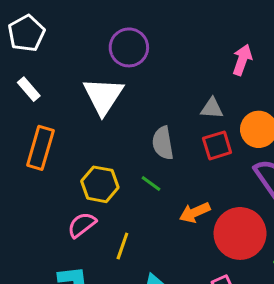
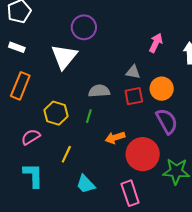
white rectangle: (29, 89) -> (17, 47), turned -35
gray semicircle: (163, 143) -> (99, 91), turned 90
green line: (151, 184) -> (89, 116), turned 64
pink semicircle: (82, 225) -> (31, 137), moved

